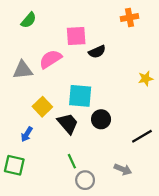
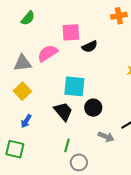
yellow square: (42, 107) -> (22, 91), moved
green line: (72, 161) -> (67, 145), turned 40
gray arrow: (123, 169) -> (106, 137), moved

